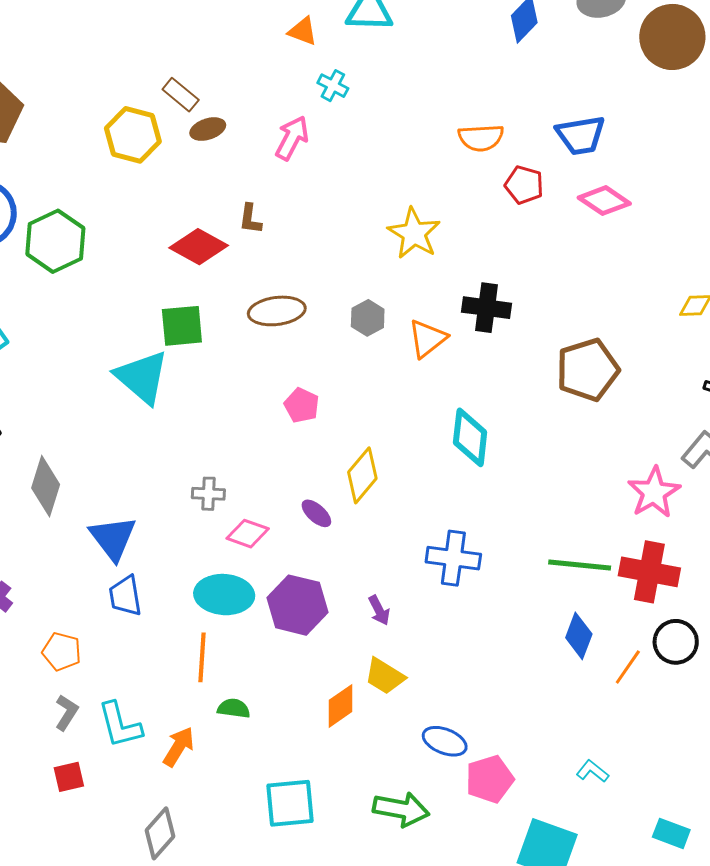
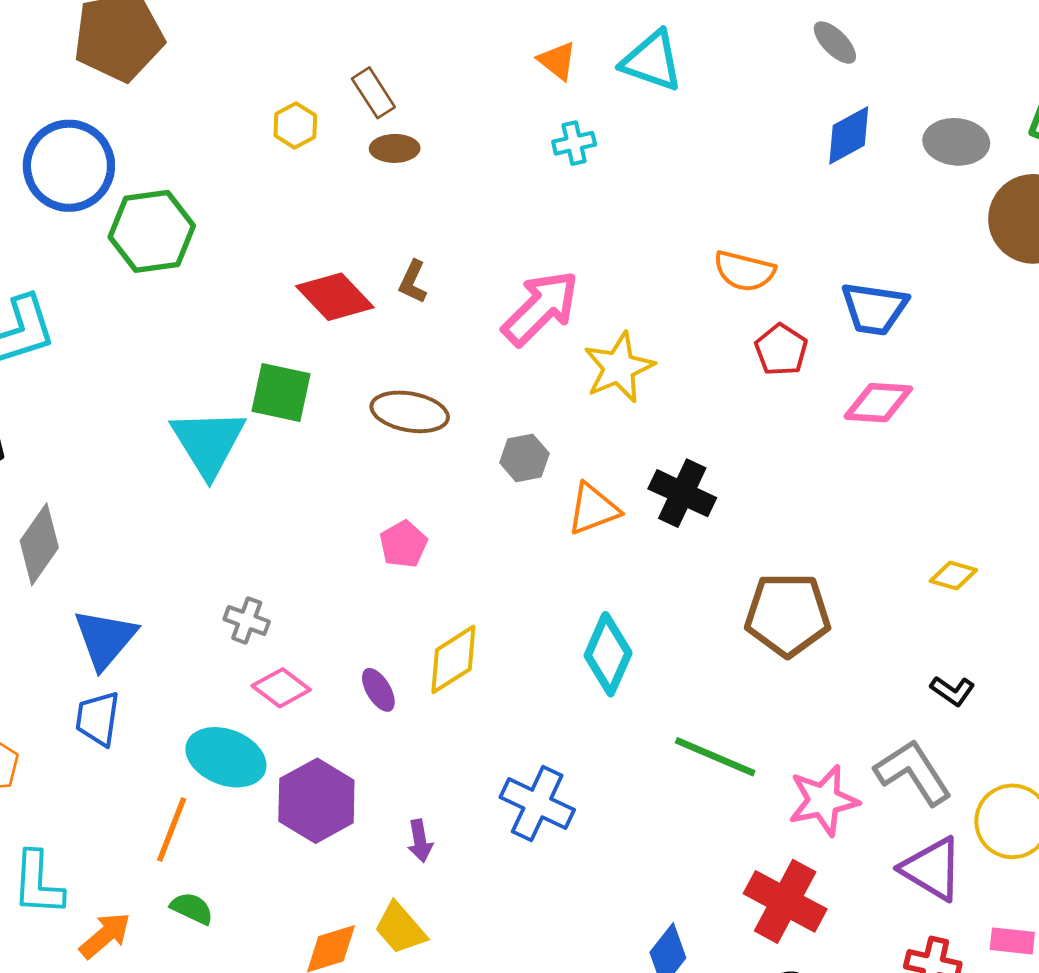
cyan cross: (333, 86) -> (574, 143), turned 32
yellow hexagon: (133, 135) -> (295, 125), size x0.6
pink arrow: (292, 138) -> (540, 308), moved, size x1.4
pink diamond: (604, 201) -> (878, 403), turned -48
green line: (580, 565) -> (715, 757), moved

